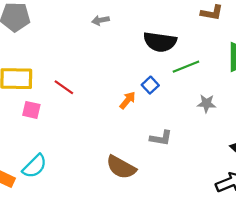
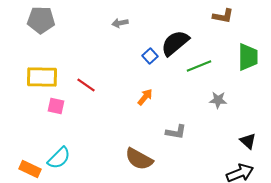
black semicircle: (160, 42) -> (175, 43), turned 132
blue square: (150, 85) -> (150, 56), moved

